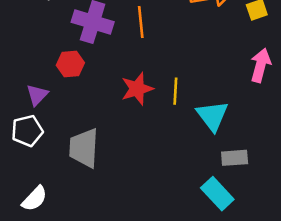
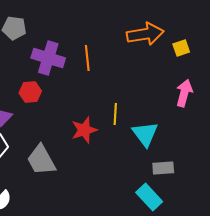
red star: (137, 89) -> (84, 130), moved
gray trapezoid: (84, 148) -> (41, 160), turned -32

